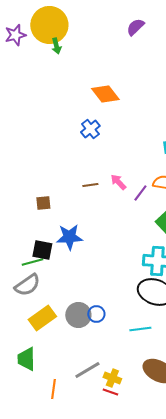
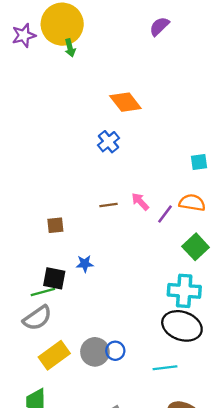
blue star: (69, 237) -> (85, 264), size x0.6

